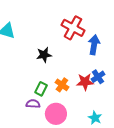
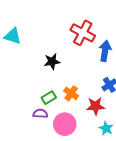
red star: (85, 82) -> (95, 106), moved
green rectangle: (41, 89) -> (49, 98), turned 32

